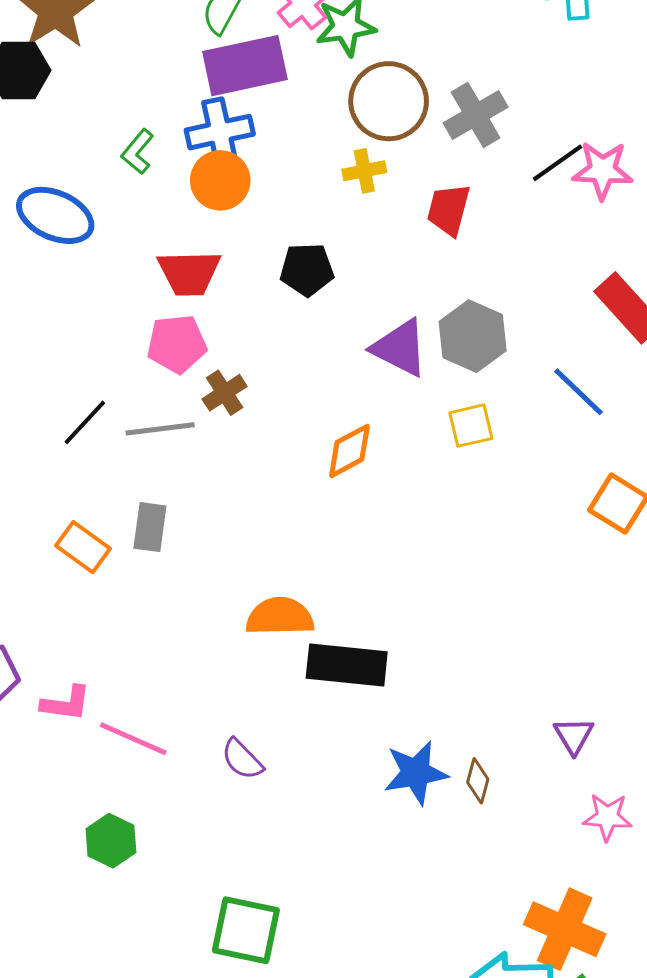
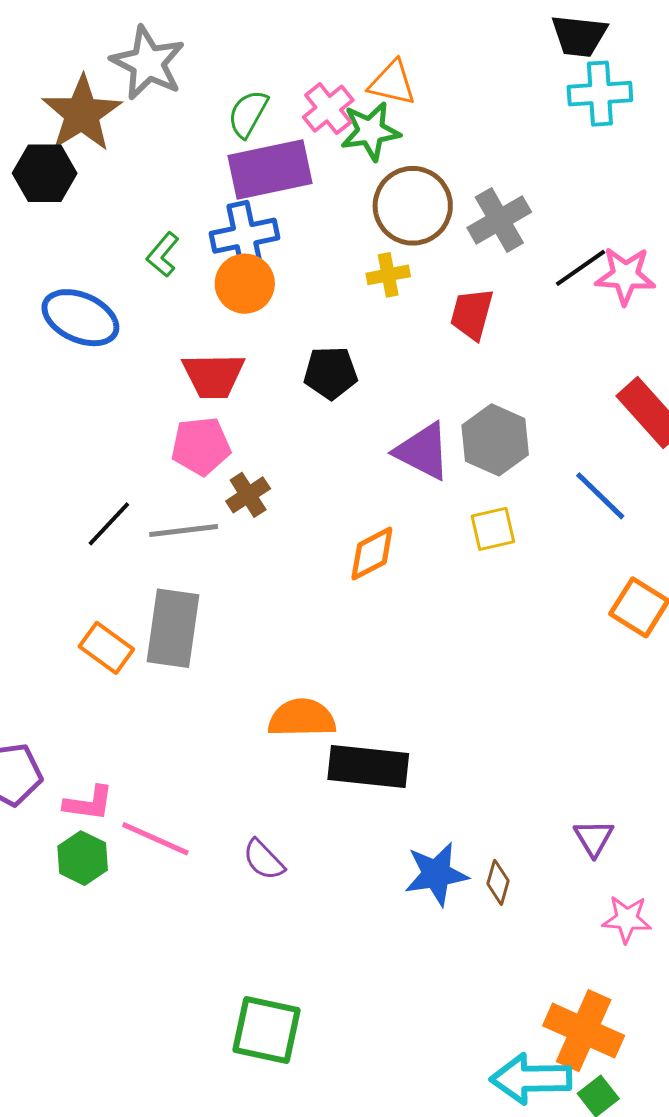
gray rectangle: (150, 527) -> (173, 628), size x1.6
green hexagon: (111, 841) -> (83, 858), moved

